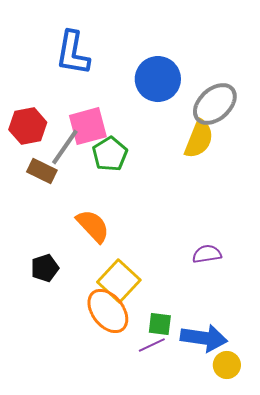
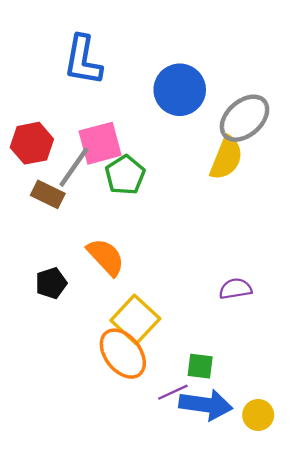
black pentagon: (45, 268) -> (51, 283), moved
green square: (160, 324) -> (200, 366), moved
blue arrow: (204, 338) -> (206, 405), moved

